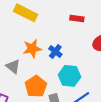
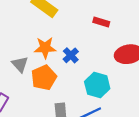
cyan hexagon: (69, 76) -> (97, 85), moved
orange pentagon: (36, 86) -> (44, 78), moved

